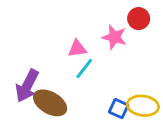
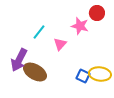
pink triangle: (77, 49) -> (60, 44), moved, turned -40
cyan line: (84, 69) -> (39, 32), moved

